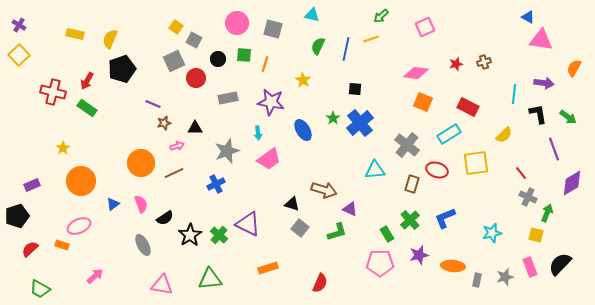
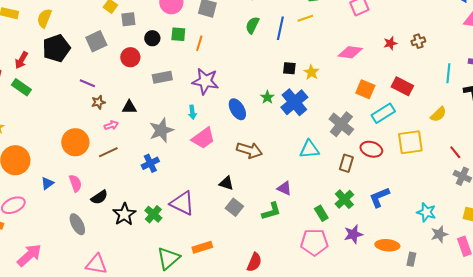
gray square: (194, 40) -> (128, 19), turned -35
gray square: (174, 61) -> (96, 41), moved
yellow star: (303, 80) -> (311, 72), moved
orange square: (423, 102) -> (365, 89), moved
brown arrow: (324, 190) -> (249, 150), moved
cyan star: (492, 233) -> (426, 212), turned 30
pink arrow: (95, 276) -> (29, 255), size x1.5
gray star: (505, 277) -> (439, 234), moved
green triangle: (210, 279) -> (168, 258), moved, turned -35

